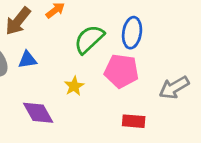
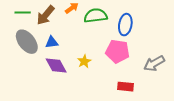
green semicircle: (89, 39) -> (96, 16), moved, turned 35
purple diamond: (38, 113) -> (56, 66), moved

